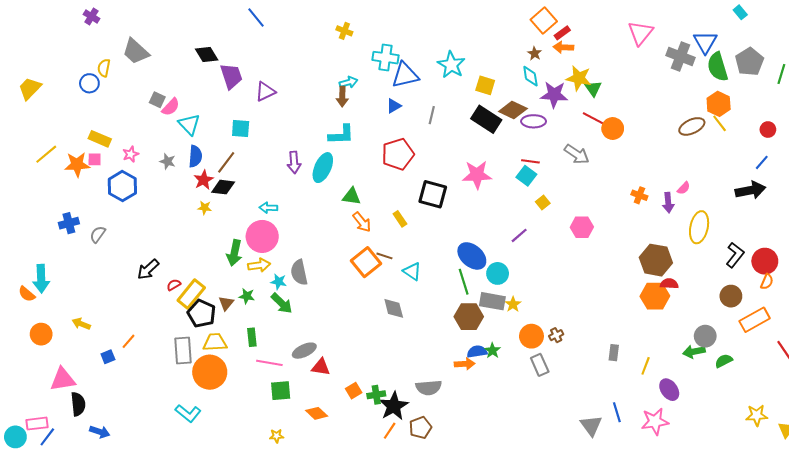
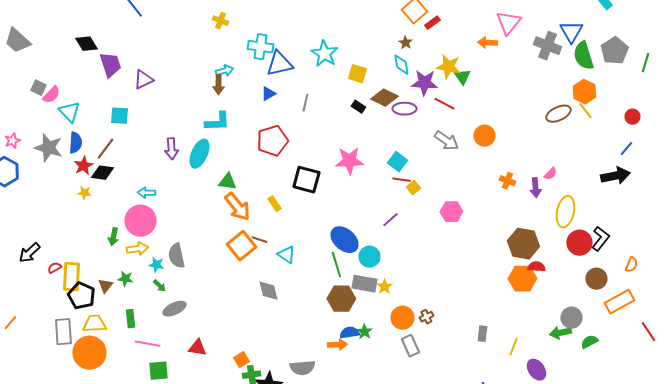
orange arrow: (563, 47) -> (487, 43), moved
red line: (593, 118) -> (444, 104), moved
black rectangle: (486, 119) -> (358, 107), size x0.5
orange circle: (613, 129) -> (484, 136), moved
gray star: (168, 161) -> (48, 148), size x1.8
red line: (530, 161) -> (401, 180), moved
orange arrow: (362, 222) -> (237, 207), size x1.4
green arrow: (234, 253) -> (113, 237), size x0.7
red circle: (765, 261) -> (579, 243), moved
yellow rectangle: (191, 294) -> (71, 277), turned -36
green arrow: (282, 303) -> (159, 286), size x0.6
gray ellipse: (304, 351) -> (174, 309), moved
orange square: (354, 391) -> (241, 360), moved

